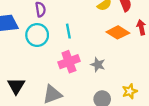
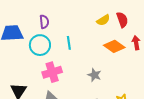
pink cross: (69, 62) -> (52, 72), moved

